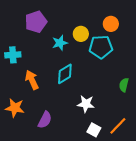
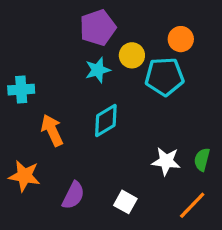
purple pentagon: (36, 22) -> (98, 28), moved
green semicircle: (124, 85) -> (202, 160), moved
white star: (86, 104) -> (166, 161), moved
white square: (94, 130) -> (125, 202), moved

